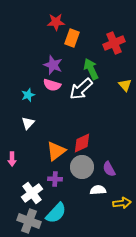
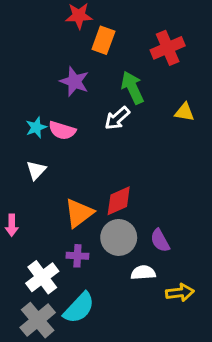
pink semicircle: (52, 85) -> (62, 130), moved
yellow triangle: (125, 85) -> (184, 112), turned -40
white arrow: (81, 89) -> (117, 118), size x0.7
gray cross: (29, 221) -> (38, 320), turned 30

